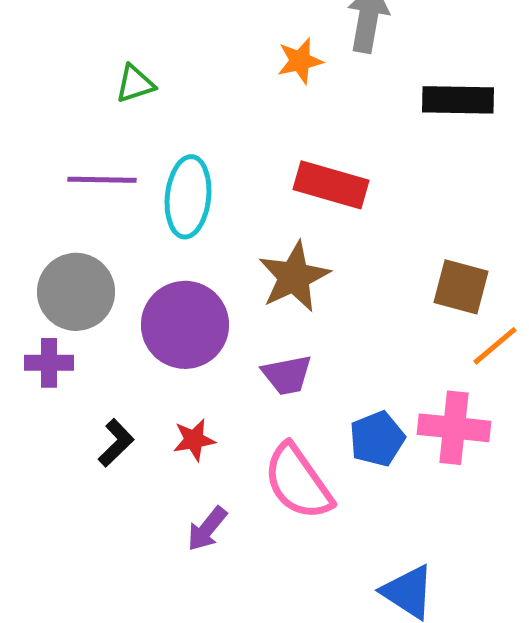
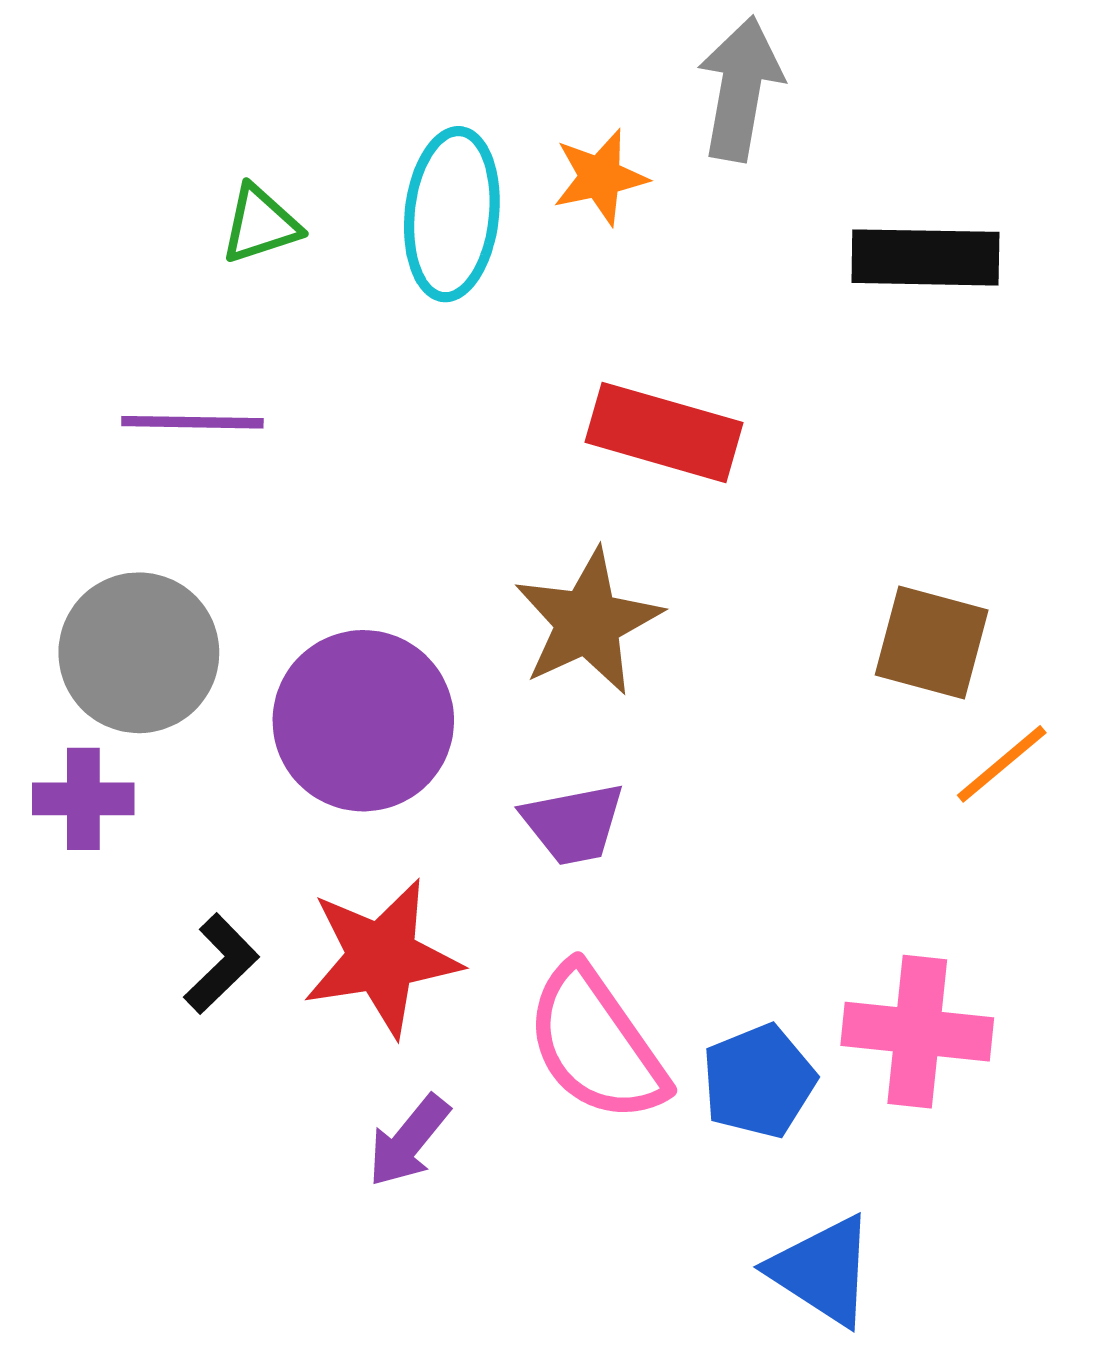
cyan ellipse: (188, 197) -> (452, 214), moved
pink cross: (454, 428) -> (917, 1032), moved
blue pentagon: (377, 439) -> (759, 1081), moved
red star: (194, 440) -> (382, 958), size x1.8

